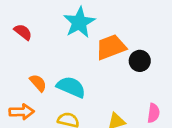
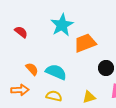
black circle: (140, 61) -> (106, 68), moved

